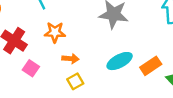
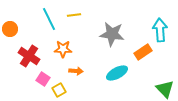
orange rectangle: (151, 66) -> (143, 52), moved
yellow square: (75, 81) -> (59, 90), moved

